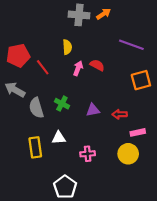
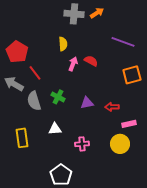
red pentagon: (18, 56) -> (17, 52), turned -30
red line: (43, 67) -> (35, 73), moved
yellow rectangle: (35, 147) -> (22, 138), moved

